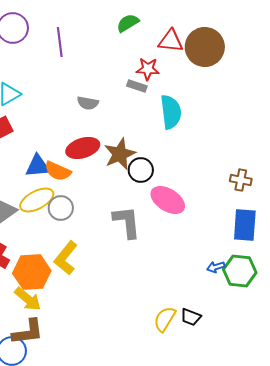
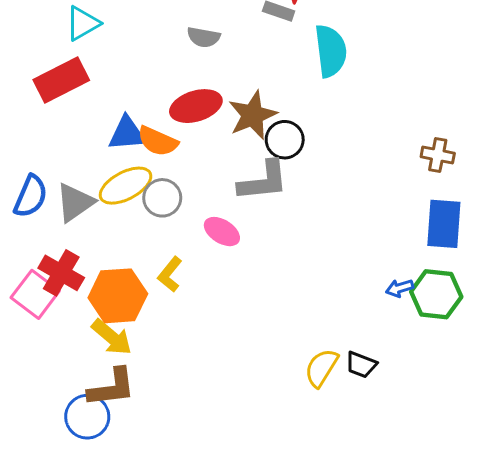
pink ellipse: (168, 200) -> (222, 232), moved, size x0.7
gray L-shape: (127, 222) -> (263, 181), moved, turned 90
yellow L-shape: (66, 258) -> (170, 274), size x0.7

